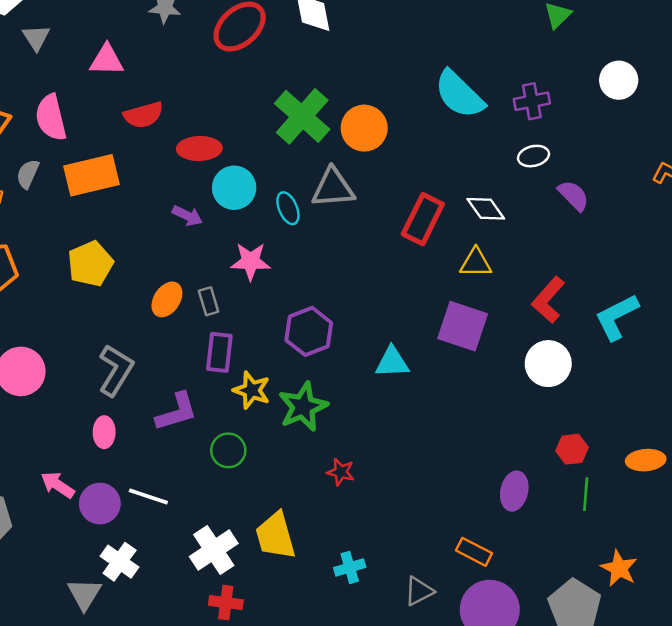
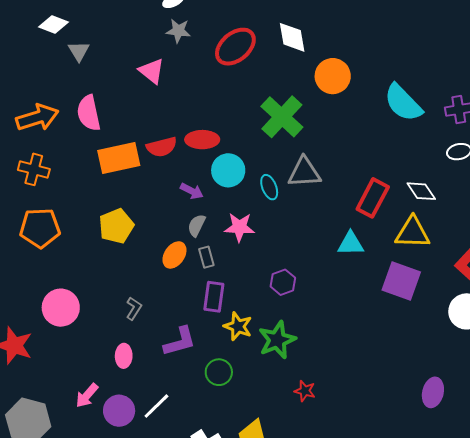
pink triangle: (107, 60) -> (152, 71), moved, turned 36
red semicircle: (143, 115) -> (162, 147), moved
orange circle: (364, 128) -> (333, 76), moved
gray semicircle: (28, 174) -> (196, 225), moved
yellow triangle: (476, 263) -> (412, 233), size x1.4
purple hexagon: (309, 331) -> (283, 282), size x0.7
cyan triangle: (392, 362) -> (351, 244), moved
gray L-shape: (116, 370) -> (134, 308), size x0.6
pink arrow: (58, 485) -> (87, 395), turned -84
purple ellipse: (514, 491) -> (433, 392), moved
white line: (148, 496) -> (156, 406), turned -64

